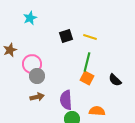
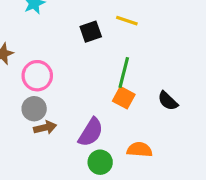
yellow line: (90, 37) -> (127, 21), moved
gray circle: (37, 76) -> (34, 109), moved
purple semicircle: (66, 100) -> (91, 132), turned -144

